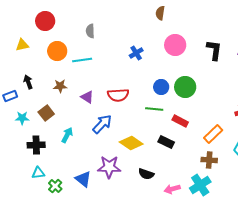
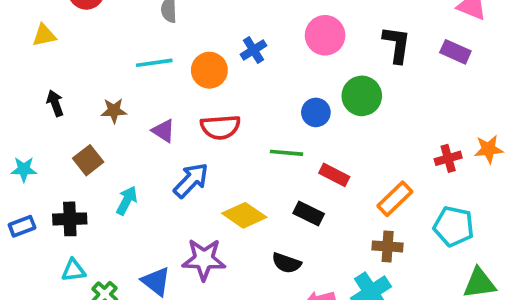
orange circle: (57, 51) -> (209, 70), moved
blue circle: (161, 87) -> (316, 112), moved
green circle: (185, 87) -> (362, 96), moved
blue rectangle: (10, 96) -> (22, 226), moved
cyan star: (22, 118) -> (24, 169), moved
black semicircle: (146, 174) -> (287, 263), moved

